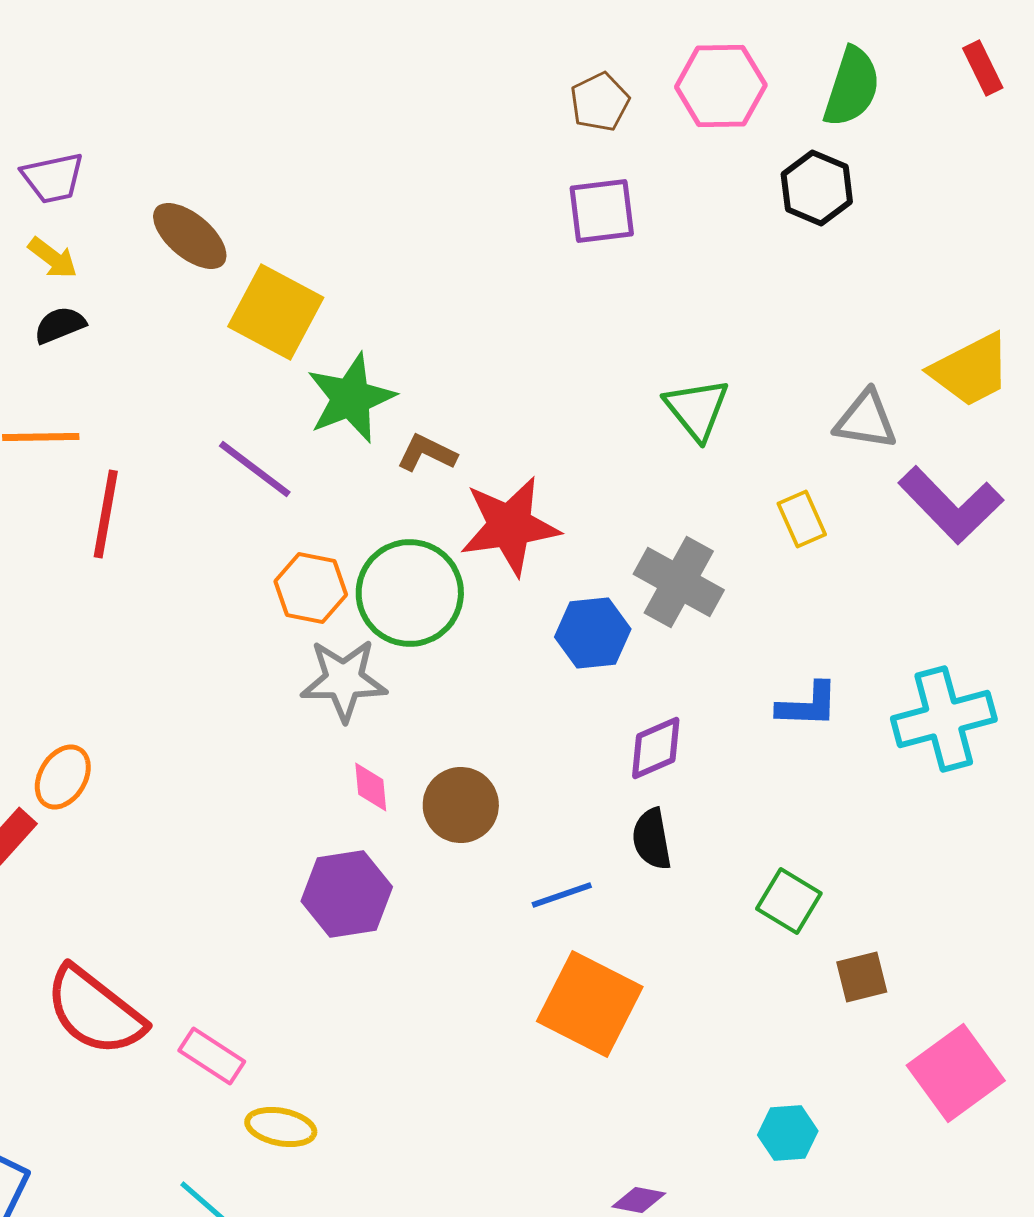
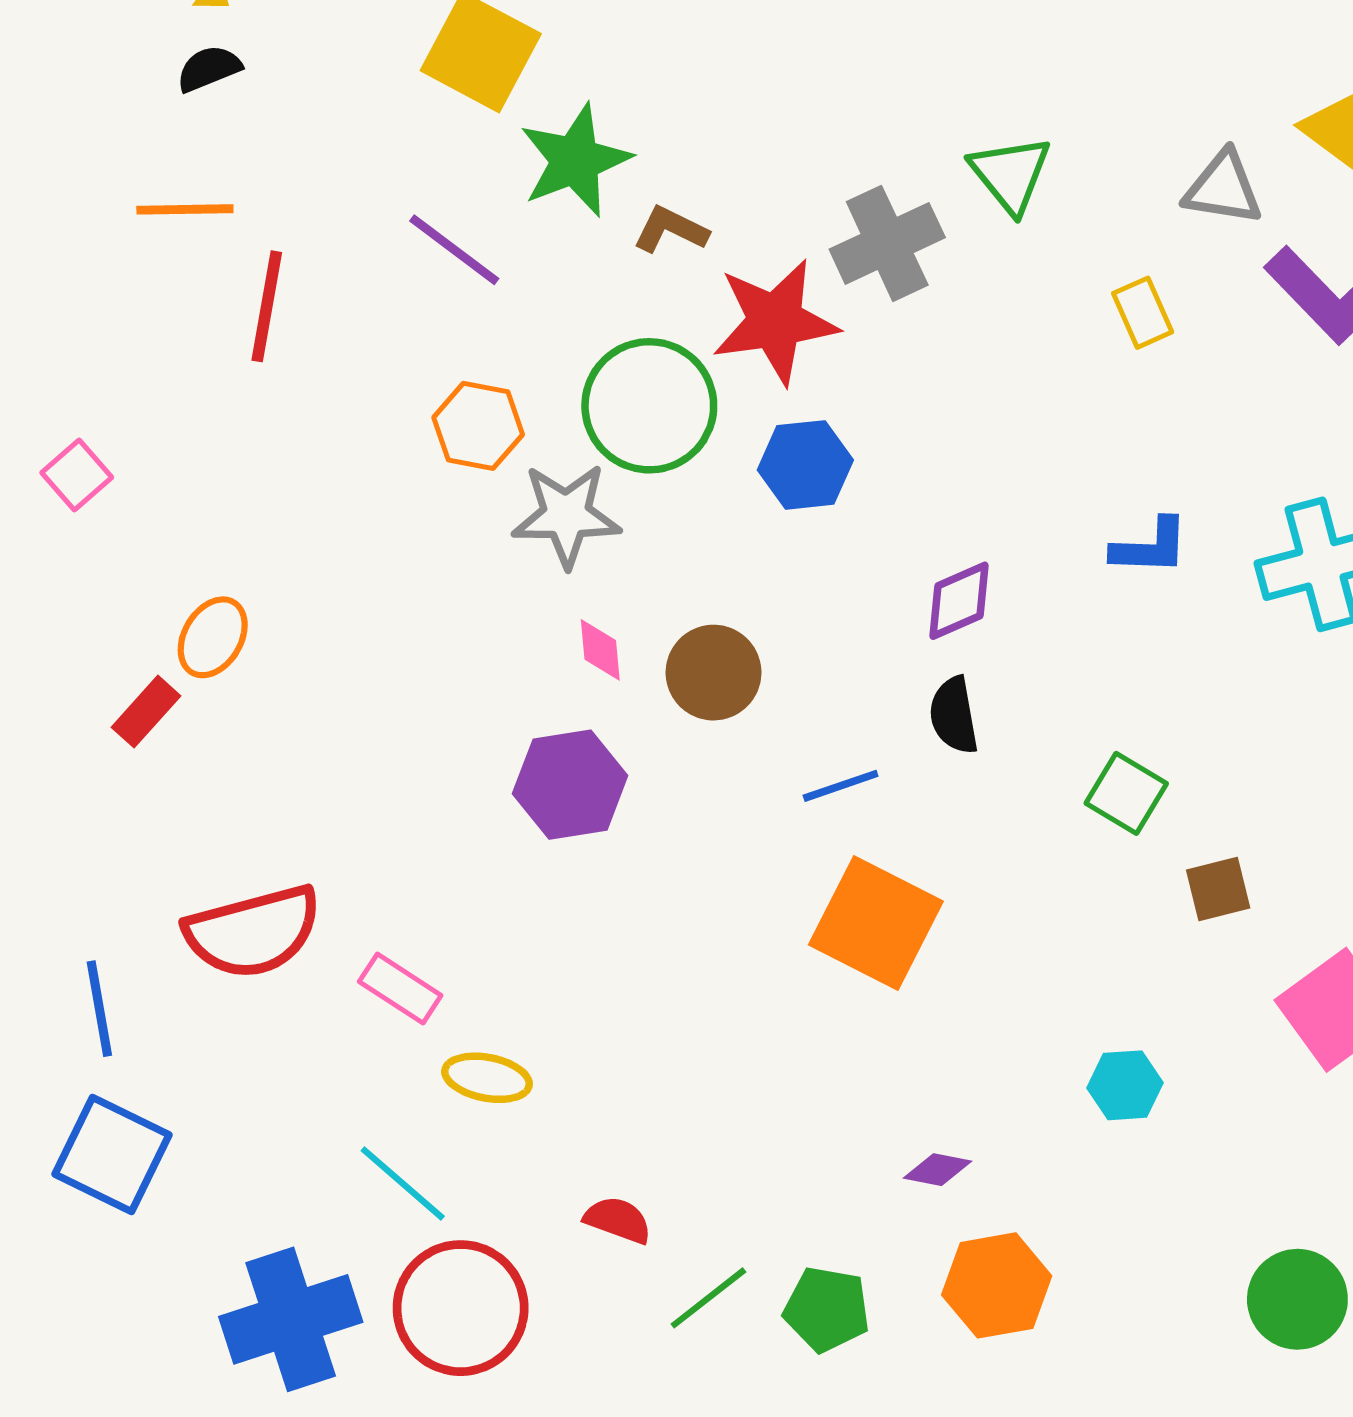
gray cross: (679, 582) -> (887, 243), moved, turned 36
orange hexagon: (311, 588) -> (478, 426), moved
blue hexagon: (593, 633) -> (805, 465), moved
red semicircle: (95, 1011) -> (253, 932), turned -53

